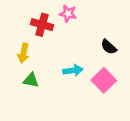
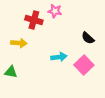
yellow arrow: (23, 53) -> (19, 43), turned -98
green triangle: (31, 80) -> (11, 72), moved

